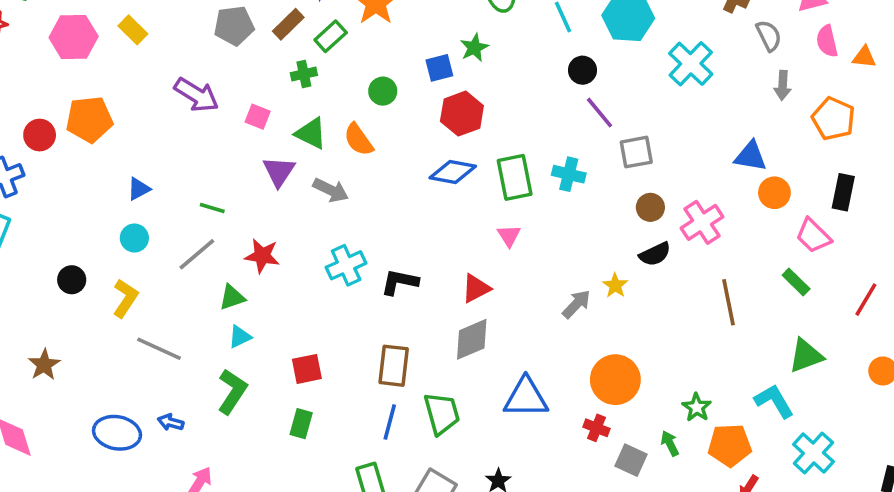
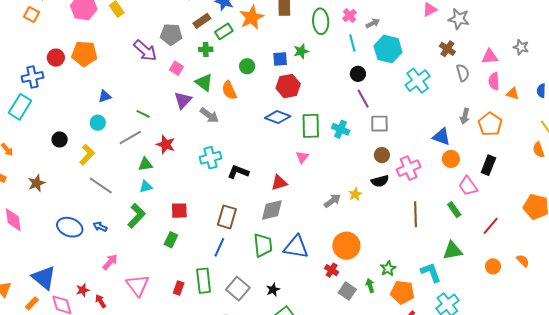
gray pentagon: (234, 26) -> (171, 34), moved
gray arrow: (783, 85) -> (465, 116), moved
green trapezoid: (442, 413) -> (263, 245), moved

